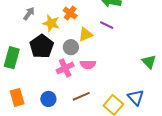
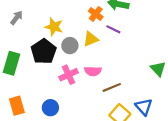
orange cross: (70, 13) -> (96, 14), moved
gray arrow: (29, 14) -> (17, 18), moved
gray circle: (71, 47) -> (70, 46), moved
brown line: (81, 96) -> (112, 87), moved

